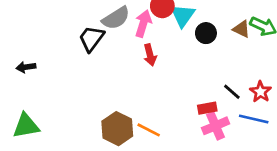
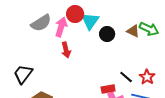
black trapezoid: (91, 39) -> (23, 74), moved

